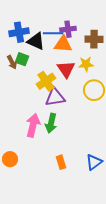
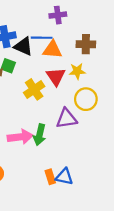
purple cross: (68, 29) -> (58, 15), moved
purple triangle: (55, 97) -> (66, 119), moved
pink arrow: (33, 125) -> (20, 137), turned 70
blue triangle: (94, 162) -> (64, 177), moved, turned 48

